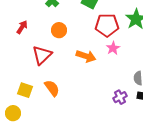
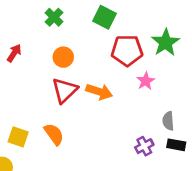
pink star: (113, 48) -> (146, 81), moved
red triangle: (42, 55) -> (65, 90), moved

